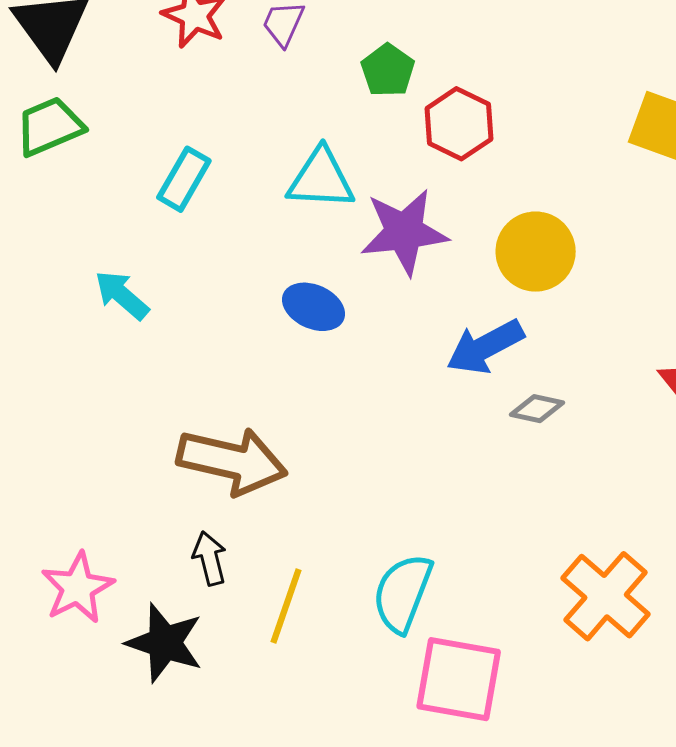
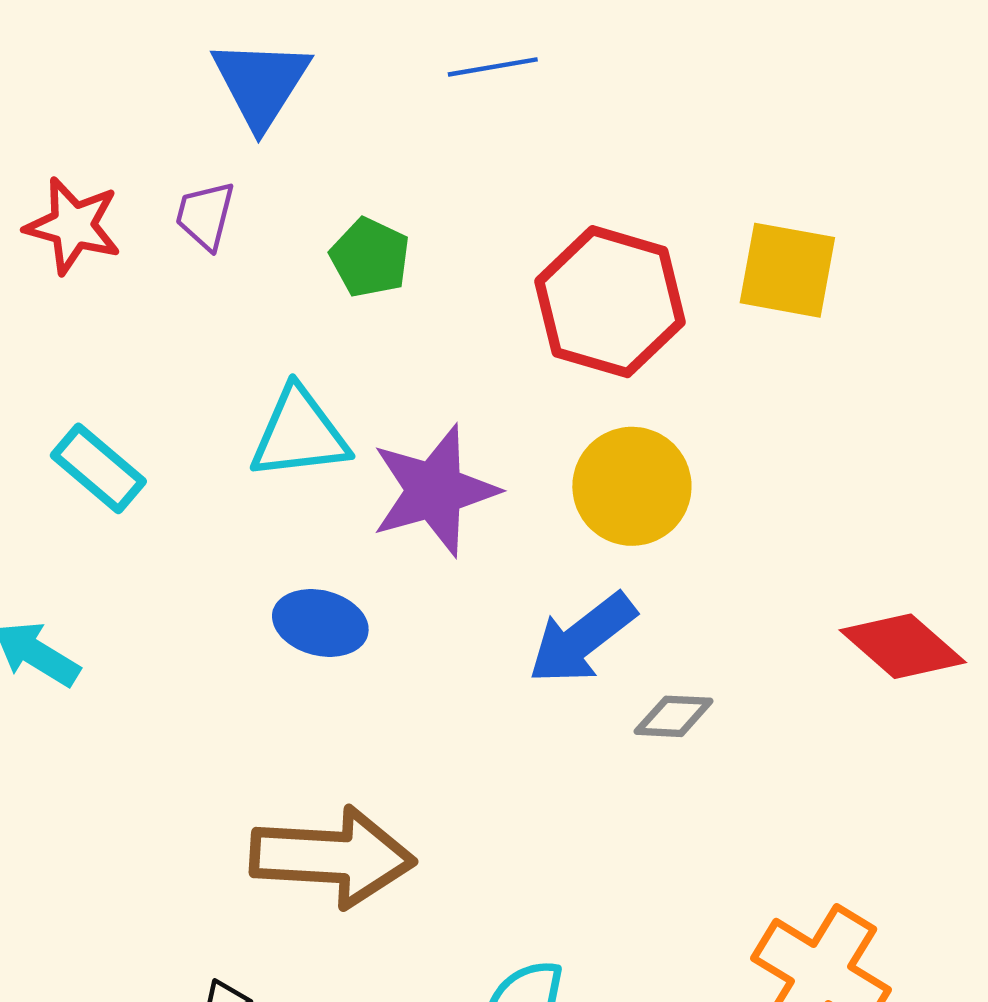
red hexagon: (459, 124) -> (610, 302), moved, size x1.4
cyan rectangle: (184, 179) -> (98, 468), turned -70
brown arrow: (232, 461) -> (332, 857), moved

